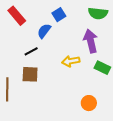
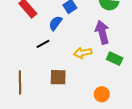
brown square: (30, 74) -> (58, 77), moved

